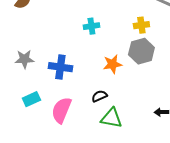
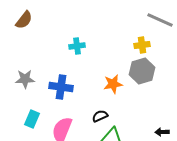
cyan cross: (91, 26) -> (77, 46), moved
cyan rectangle: (31, 99) -> (32, 119), turned -42

